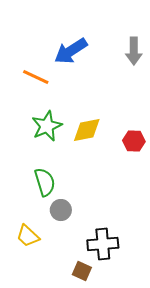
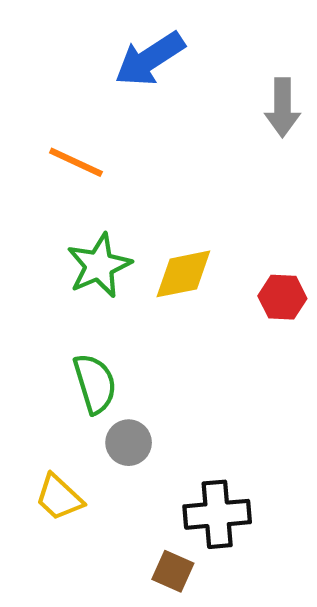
blue arrow: (71, 51) -> (150, 59), moved

